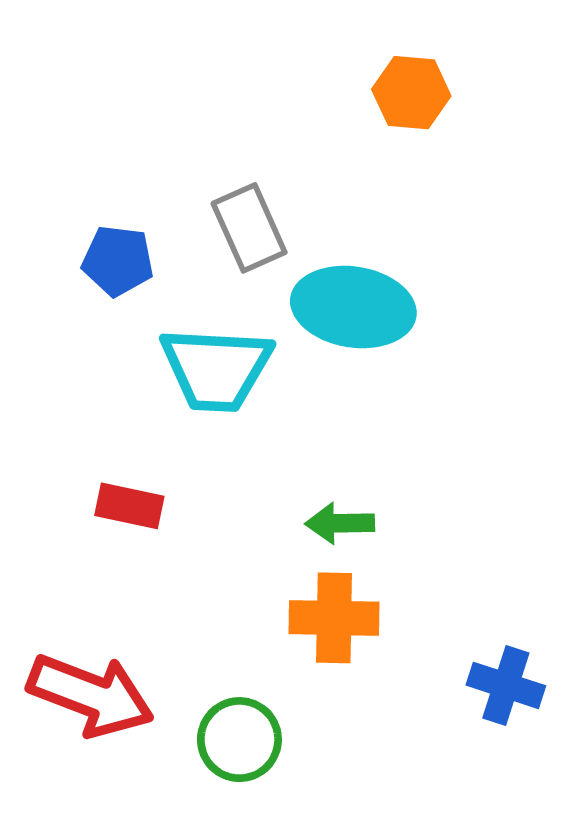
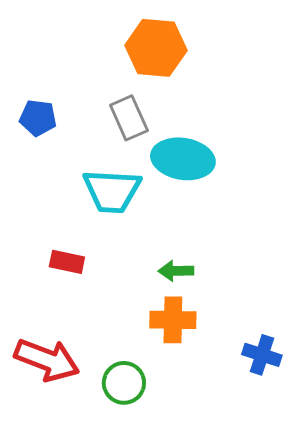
orange hexagon: (411, 93) -> (156, 48), moved, size x1.5
blue pentagon: (118, 261) -> (38, 118), moved

